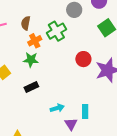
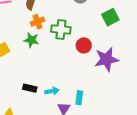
green cross: (56, 31) -> (61, 30), moved, turned 30
black rectangle: (31, 87) -> (30, 88), moved, turned 32

